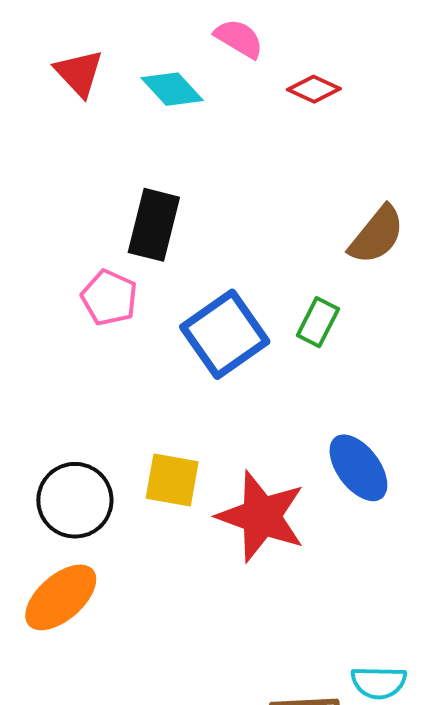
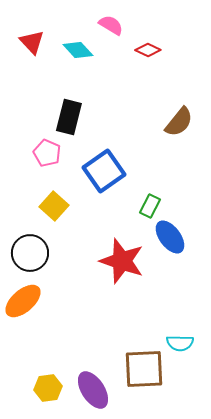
green rectangle: (318, 322) -> (150, 206), moved
yellow square: (172, 480) -> (54, 206), moved, turned 32

